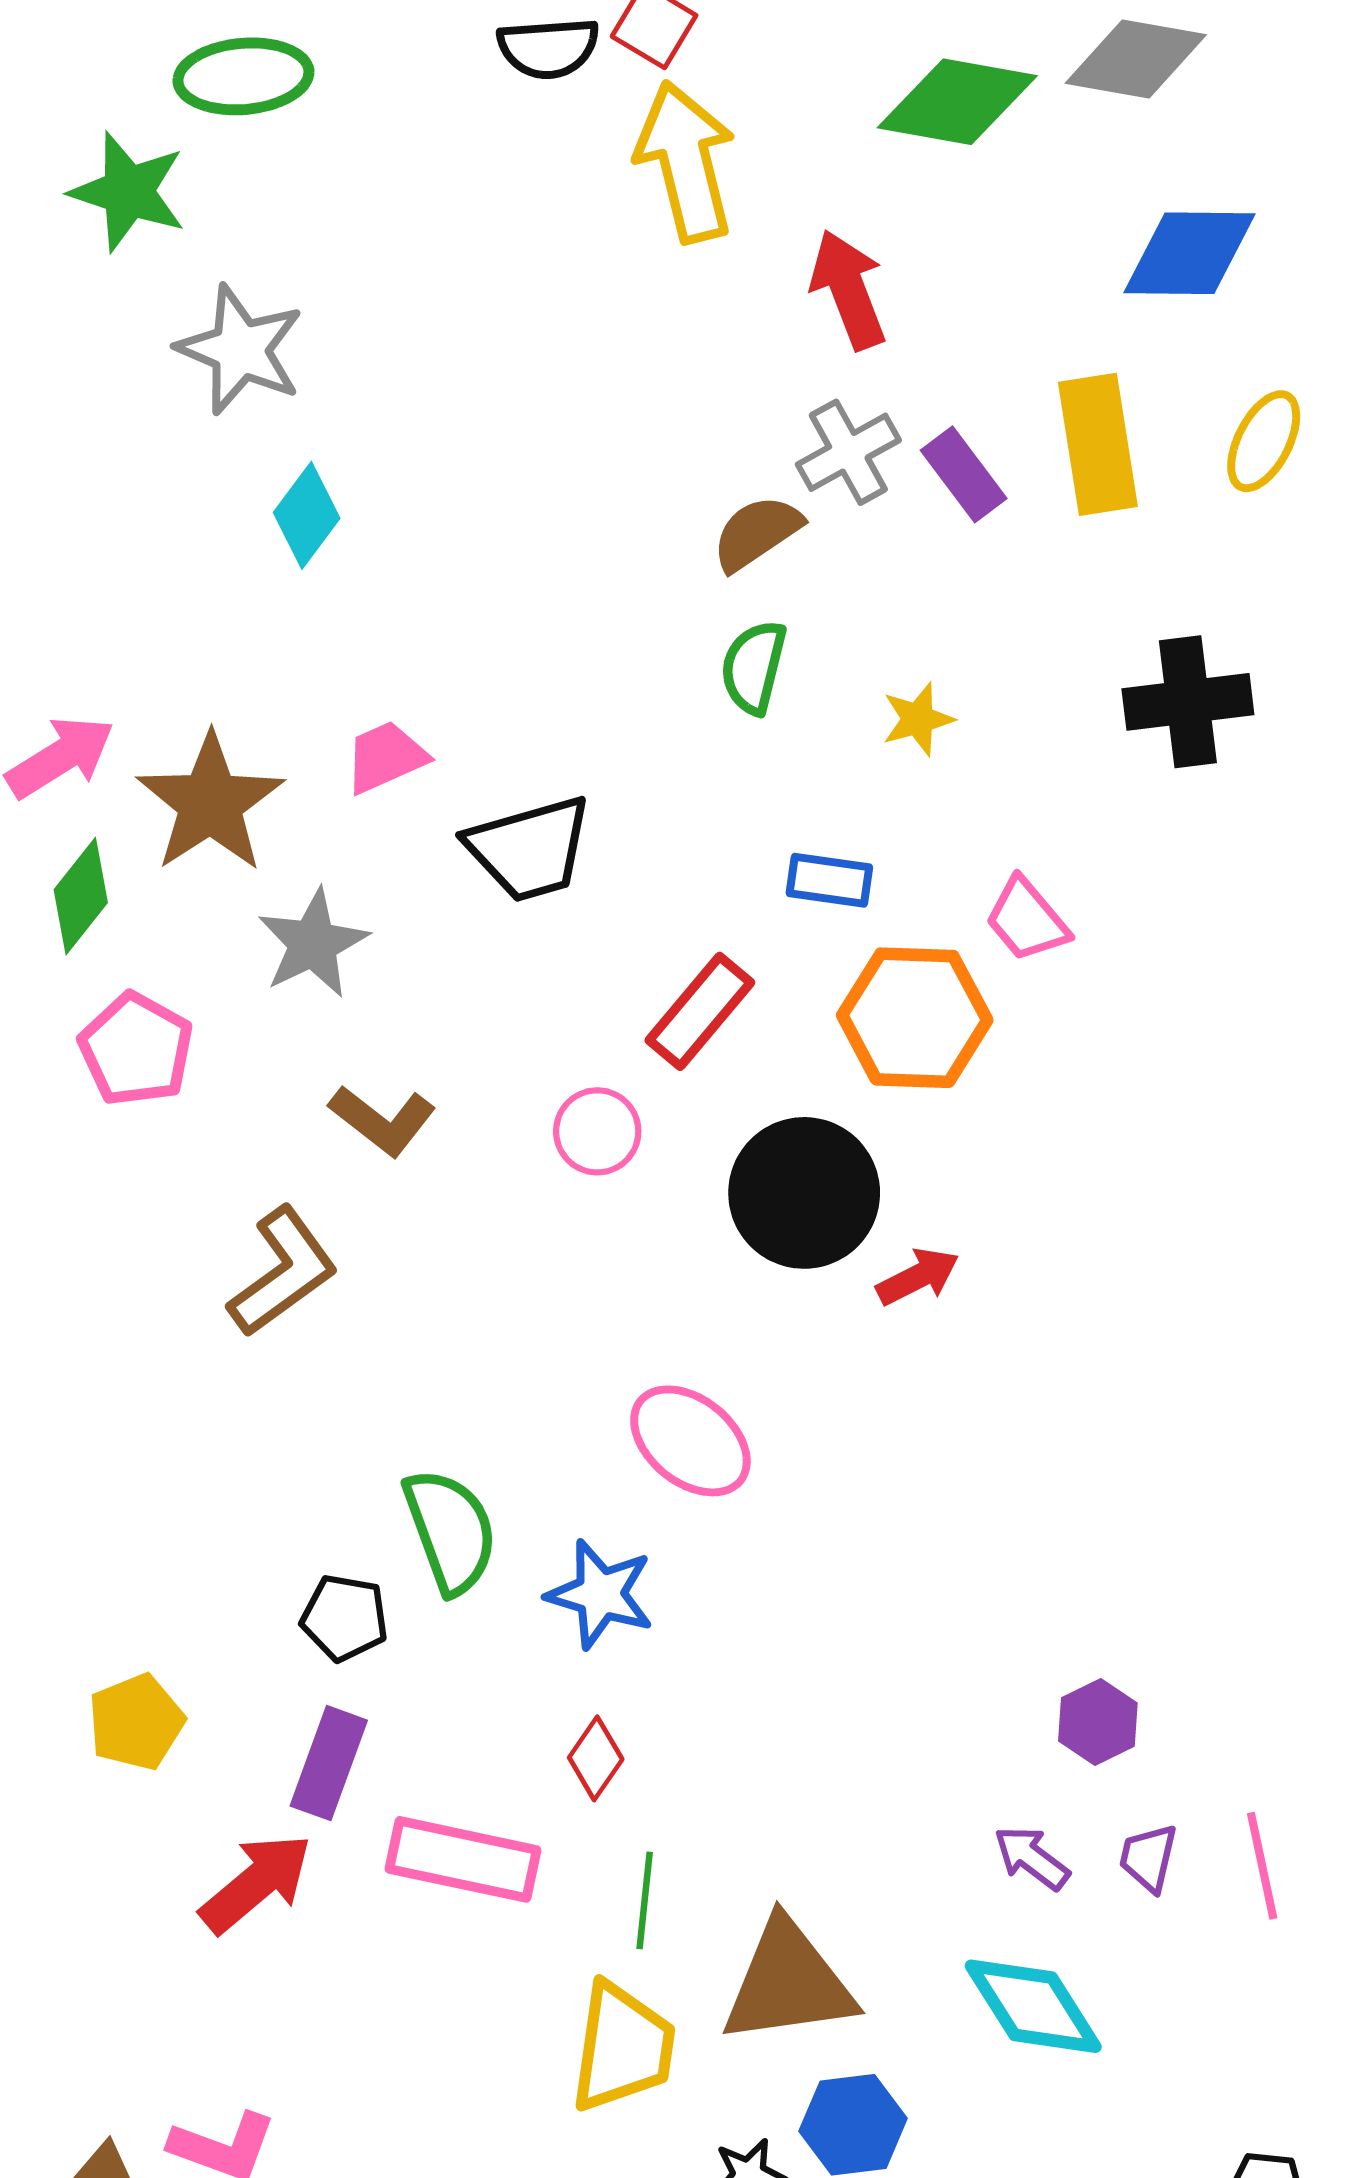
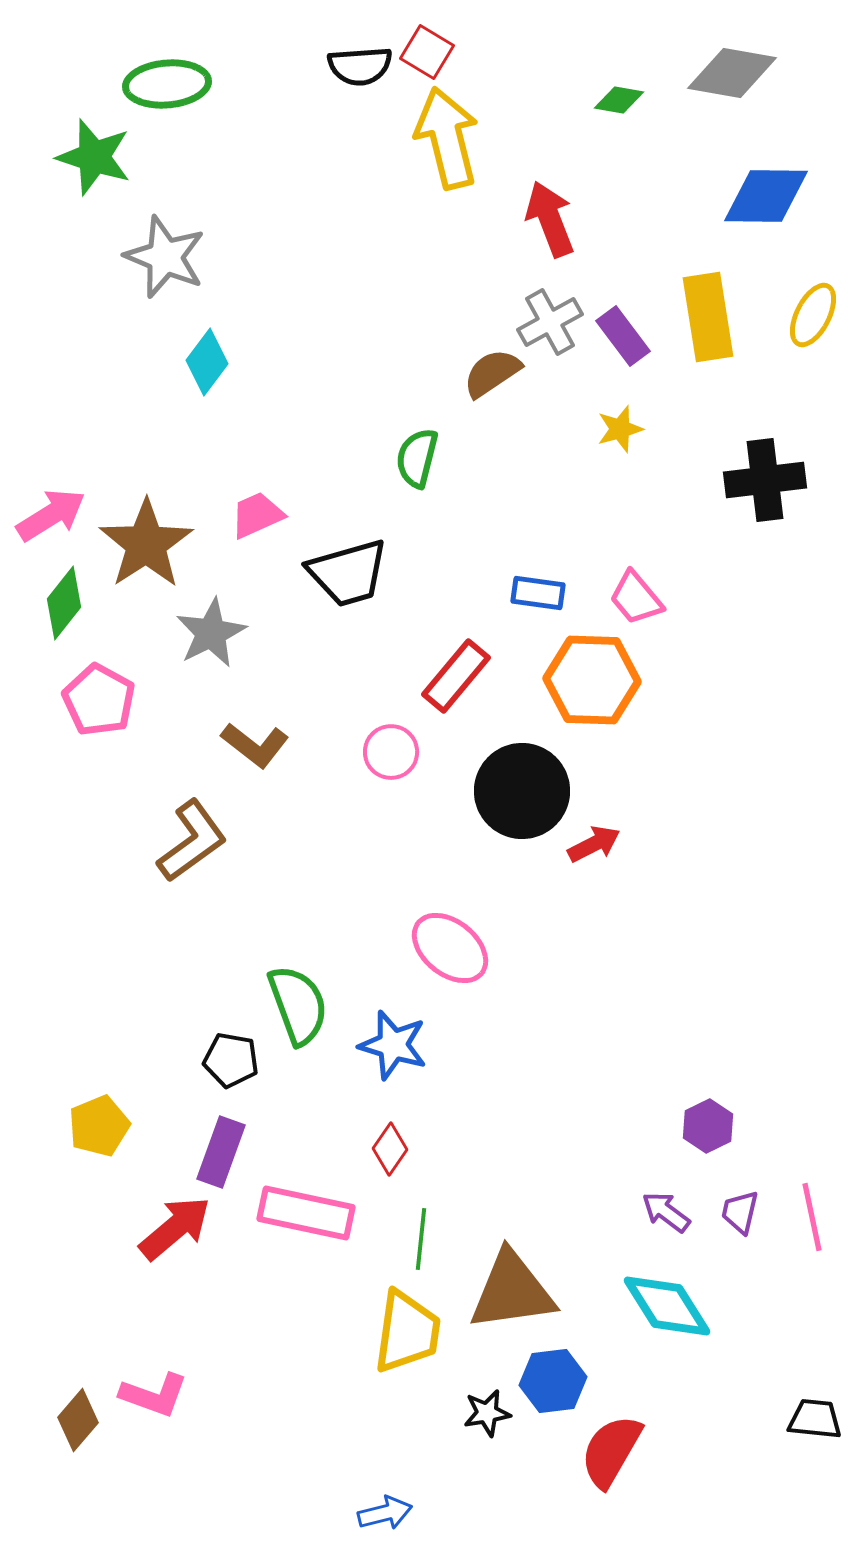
green diamond: (957, 102) -> (619, 100), size x0.5
green semicircle: (754, 667) -> (417, 458), moved
yellow star: (918, 719) -> (620, 429), moved
pink trapezoid: (1027, 920) -> (636, 598), moved

